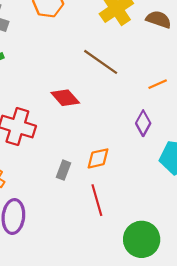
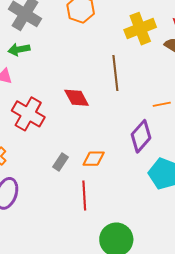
brown line: (101, 62) -> (115, 73), turned 36
purple diamond: (143, 123) -> (141, 136), size x1.4

